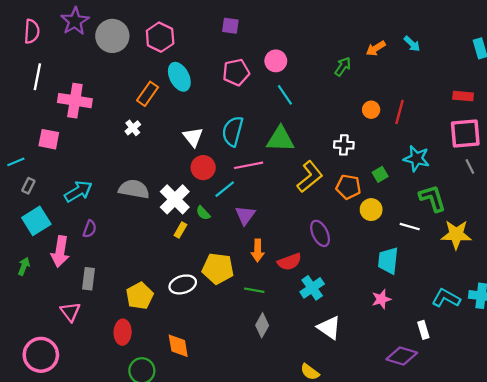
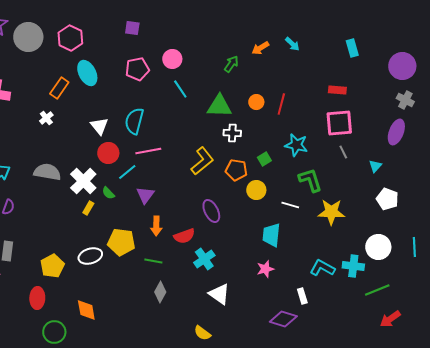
green triangle: (280, 139) -> (219, 106), moved

